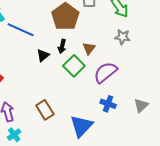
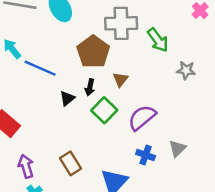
gray star: (122, 37) -> (186, 70), moved
brown triangle: (89, 48) -> (120, 80), moved
gray triangle: (141, 105) -> (177, 148), moved

